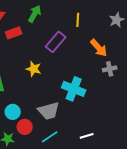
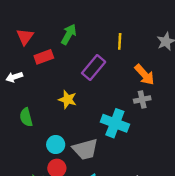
gray cross: (110, 69) -> (142, 100), moved
cyan circle: (13, 112) -> (56, 145), moved

